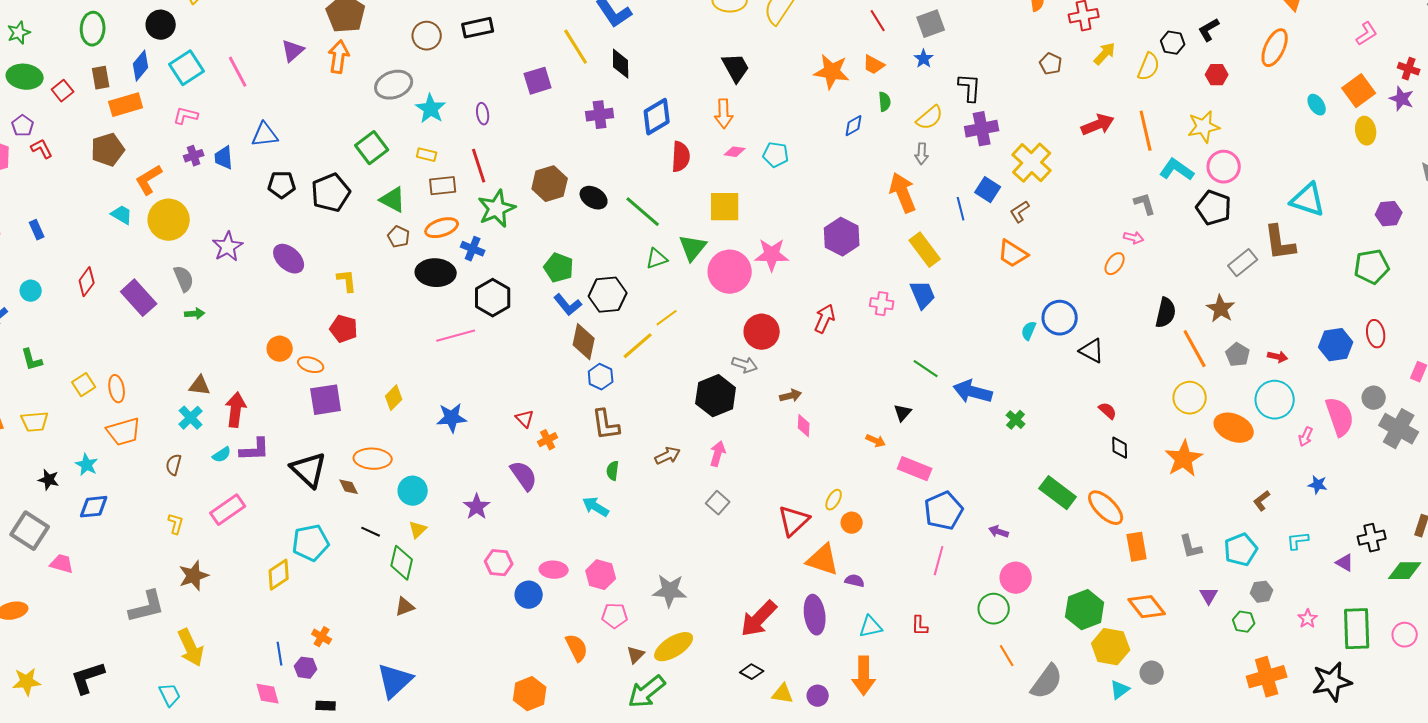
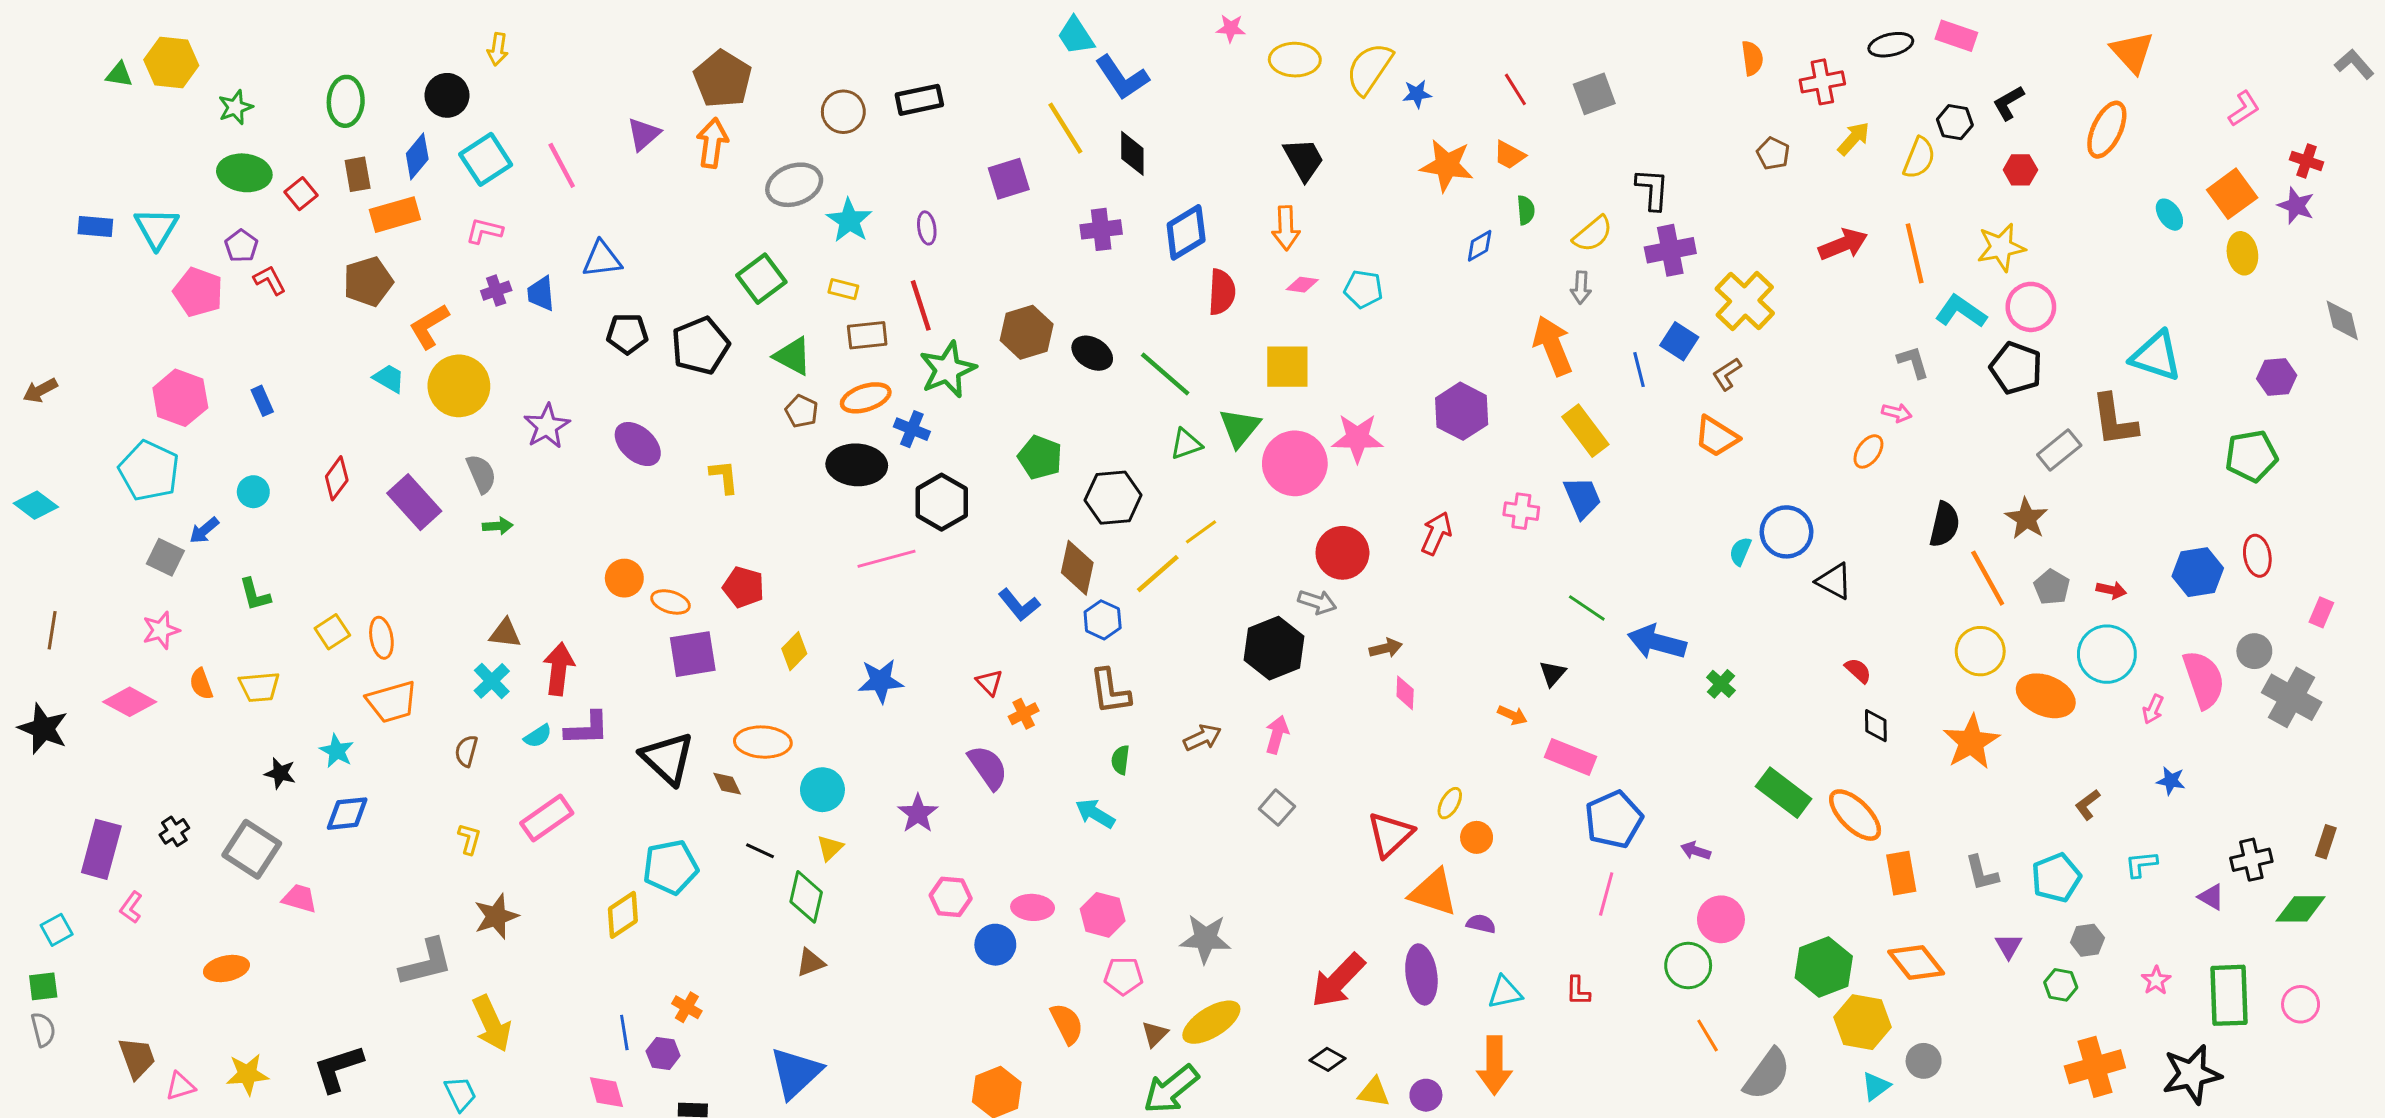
blue star: (924, 59) -> (1417, 94), moved, turned 30
blue L-shape: (568, 305) -> (1019, 605), moved
red pentagon: (344, 329) -> (744, 587), moved

